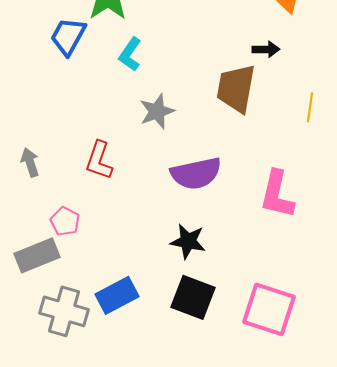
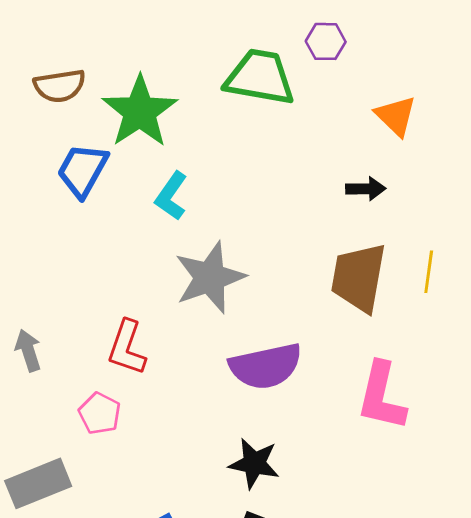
brown trapezoid: (236, 88) -> (359, 277), moved
gray star: (157, 111) -> (210, 277), size x1.4
pink pentagon: (65, 221) -> (100, 413), moved

